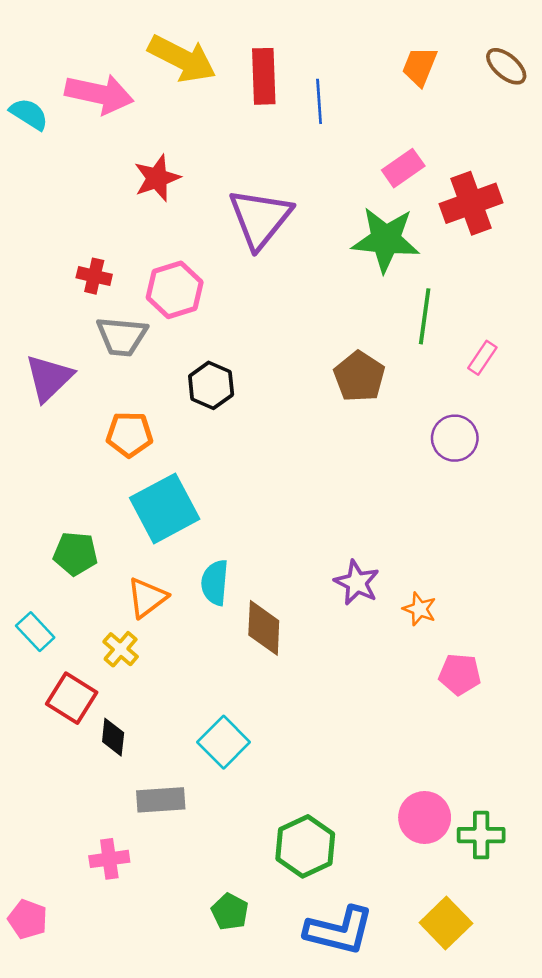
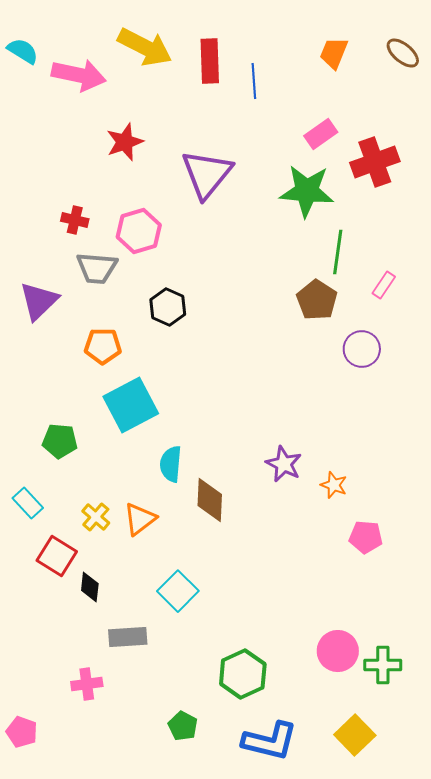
cyan semicircle: (29, 114) -> (23, 51), moved
brown pentagon: (359, 377) -> (317, 300), moved
orange triangle: (147, 598) -> (140, 519), moved

